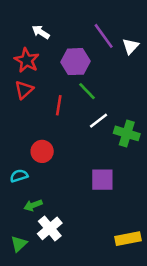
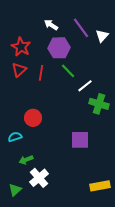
white arrow: (41, 32) -> (51, 25), moved
red line: (59, 105) -> (41, 73), moved
white line: (99, 121) -> (85, 86), moved

